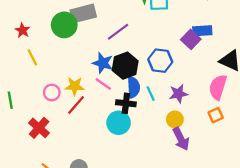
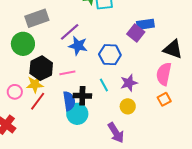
green circle: (64, 25) -> (23, 44), moved
blue star: (103, 63) -> (78, 46), moved
black hexagon: (125, 66) -> (41, 68), moved
pink line: (103, 84) -> (67, 73), moved, turned -42
blue semicircle: (134, 87) -> (69, 101), moved
purple arrow: (181, 139) -> (116, 133), moved

